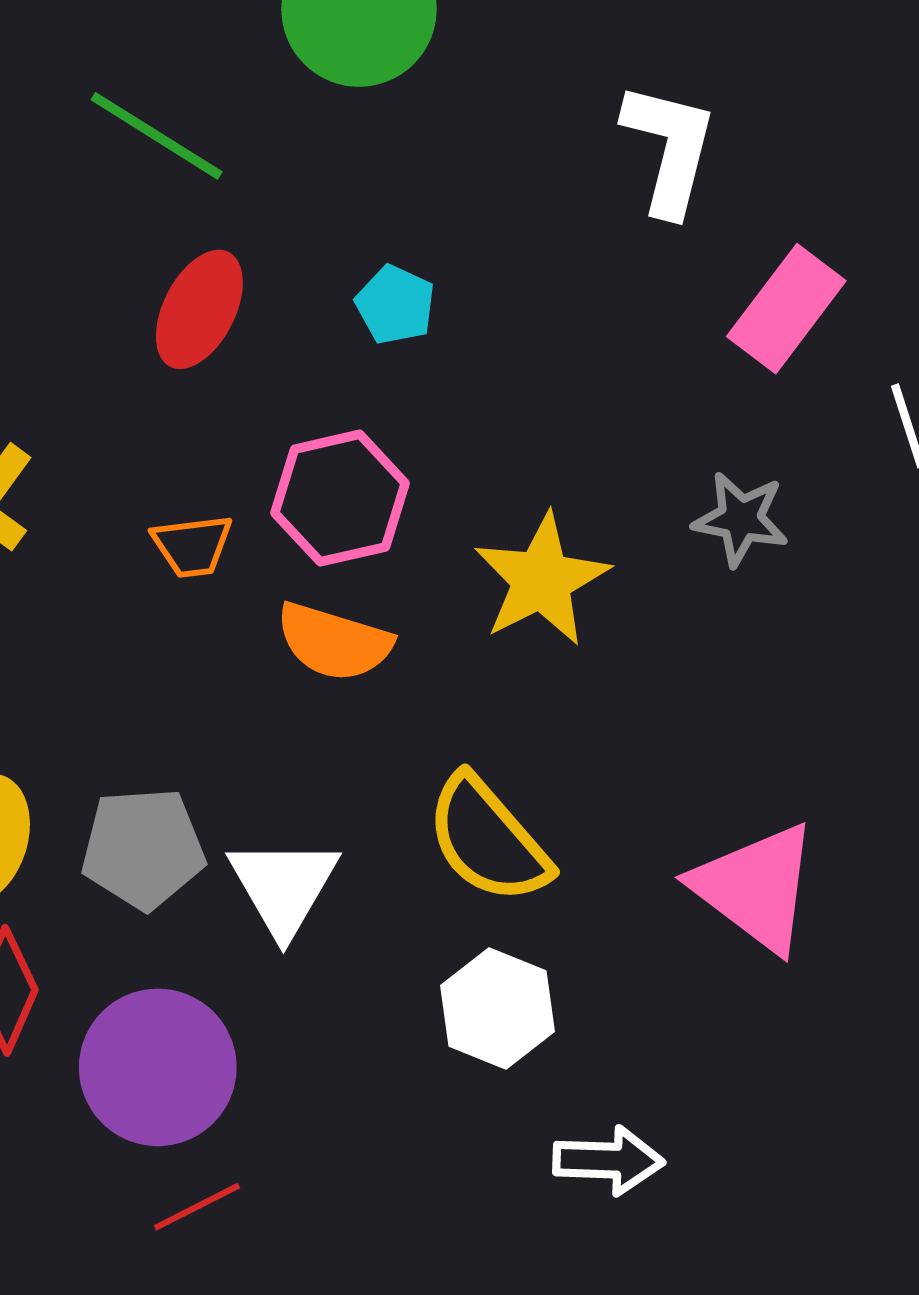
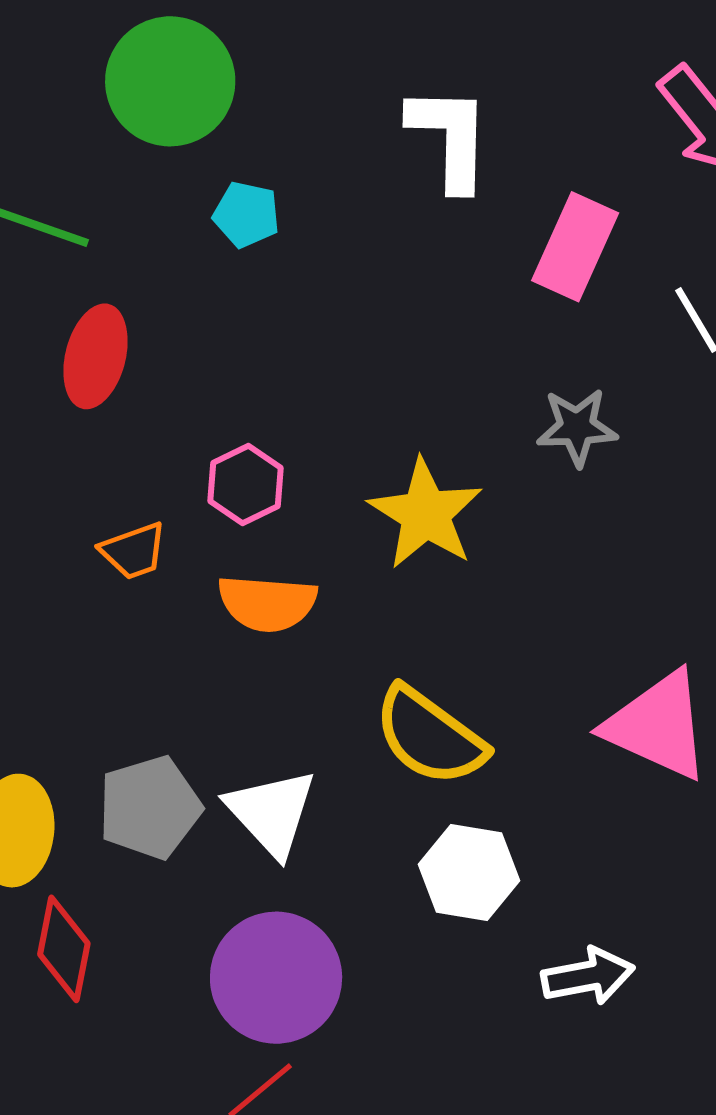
cyan pentagon: (395, 305) -> (246, 215), moved
pink hexagon: (340, 498) -> (246, 485), size x0.7
purple circle: (158, 1067) -> (276, 978), moved

